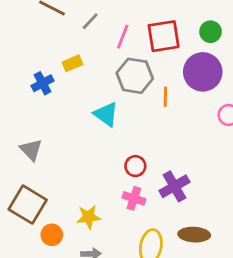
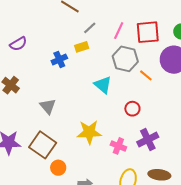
gray line: (90, 21) -> (90, 28), moved
orange line: (165, 97) -> (146, 75), turned -56
red circle: (135, 166) -> (132, 109), moved
yellow star: (89, 217) -> (89, 132), moved, size x1.4

